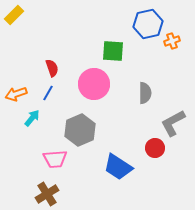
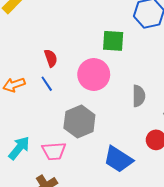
blue line: (48, 93) -> (47, 84), turned -63
gray semicircle: (145, 93) -> (139, 96), moved
cyan arrow: (32, 118) -> (19, 148), moved, size x1.4

